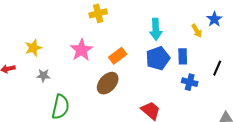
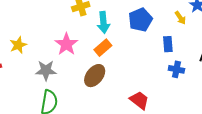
cyan arrow: (156, 29) -> (103, 22), moved
blue pentagon: (158, 58) -> (140, 20), moved
gray star: (43, 75) -> (46, 70), moved, size x1.5

